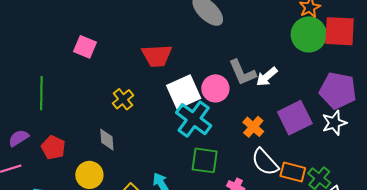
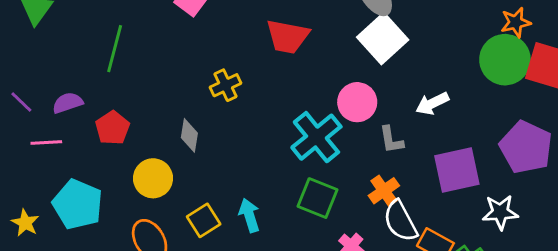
gray L-shape: (242, 72) -> (391, 140), moved, size x0.7
white square: (184, 92) -> (383, 39), moved, turned -32
white star: (334, 123) -> (500, 212), moved
orange cross: (253, 127) -> (384, 191), moved

